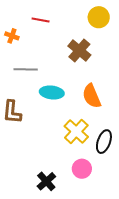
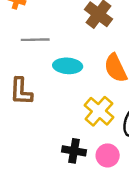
black cross: (46, 181) -> (74, 151), moved, turned -36

